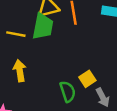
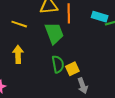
green trapezoid: (43, 26) -> (54, 33), moved, turned -40
green semicircle: (68, 92) -> (58, 64), moved

